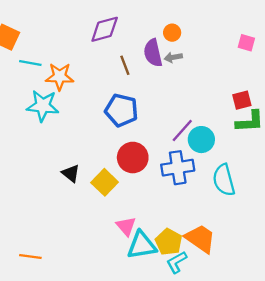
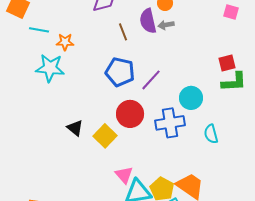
orange star: (60, 77) -> (65, 42), size x0.7
purple line: (182, 131) -> (151, 80), moved
cyan semicircle: (224, 180) -> (211, 134), size x0.7

